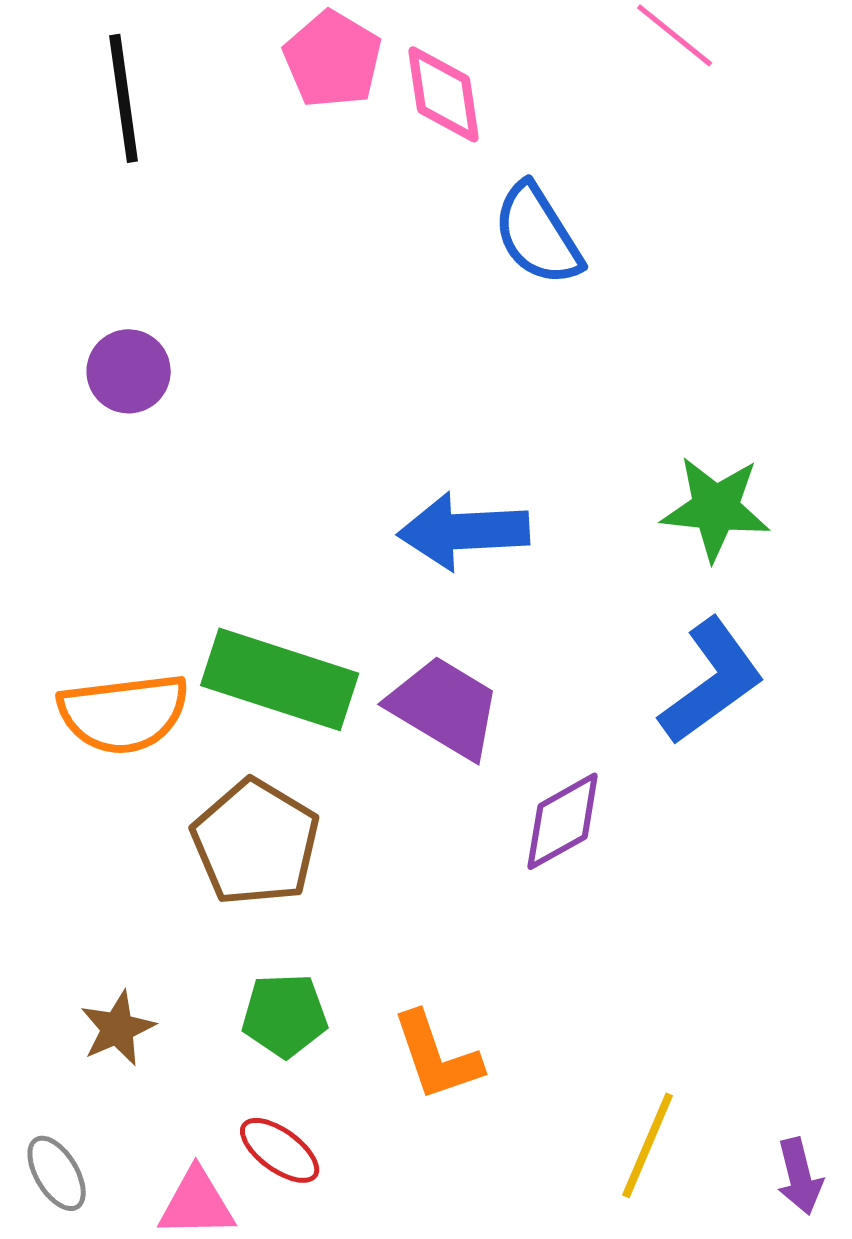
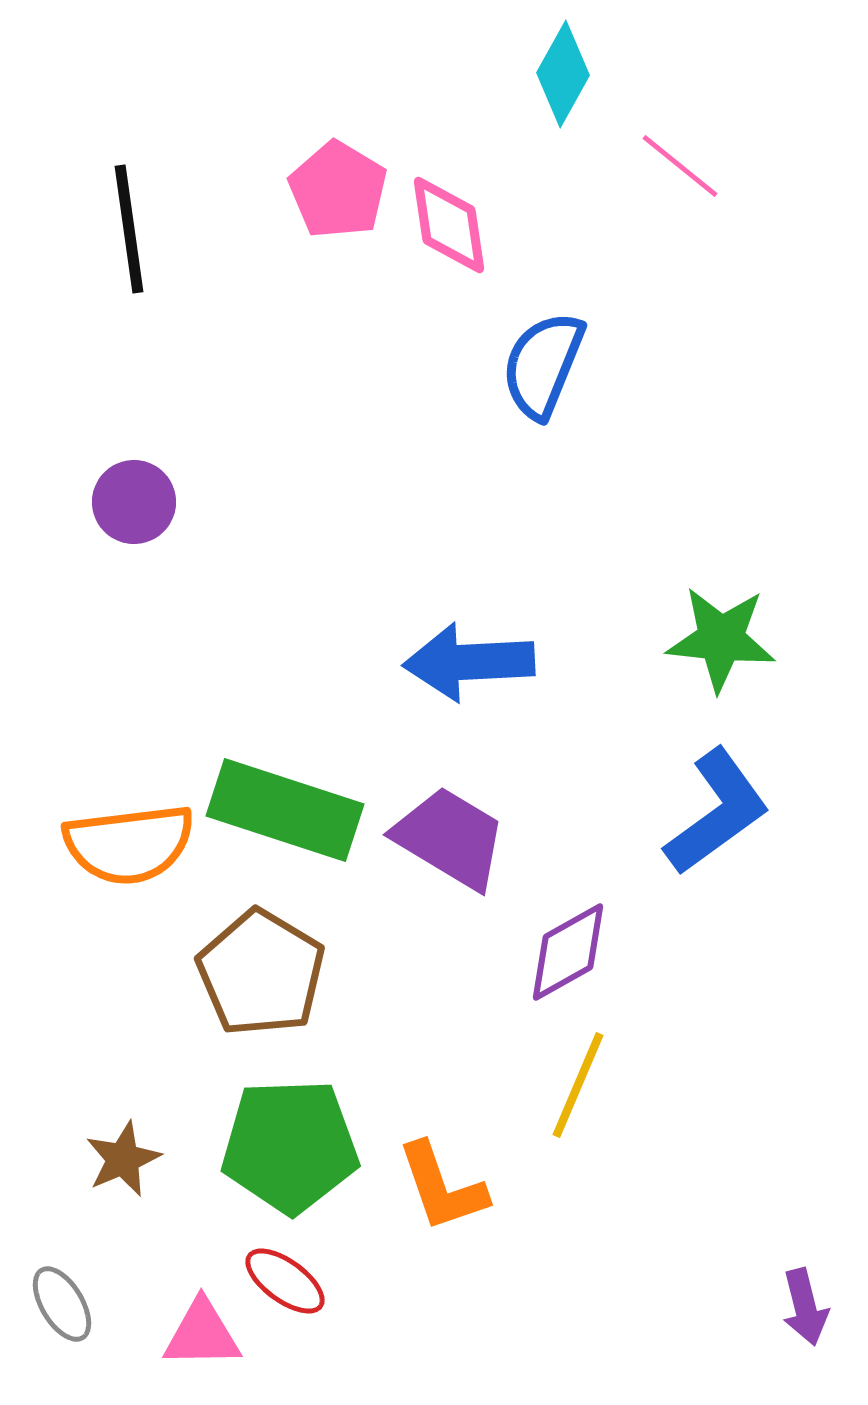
blue semicircle: (538, 234) -> (543, 365), turned 54
green pentagon: (285, 1015) -> (290, 1146), size x1.6
yellow line: (648, 1145) -> (578, 1085), moved

